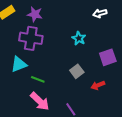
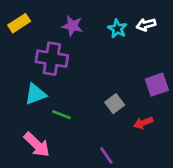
purple star: (35, 14) -> (72, 26), moved
cyan star: (79, 38) -> (117, 29), moved
pink arrow: (40, 101) -> (37, 145), moved

